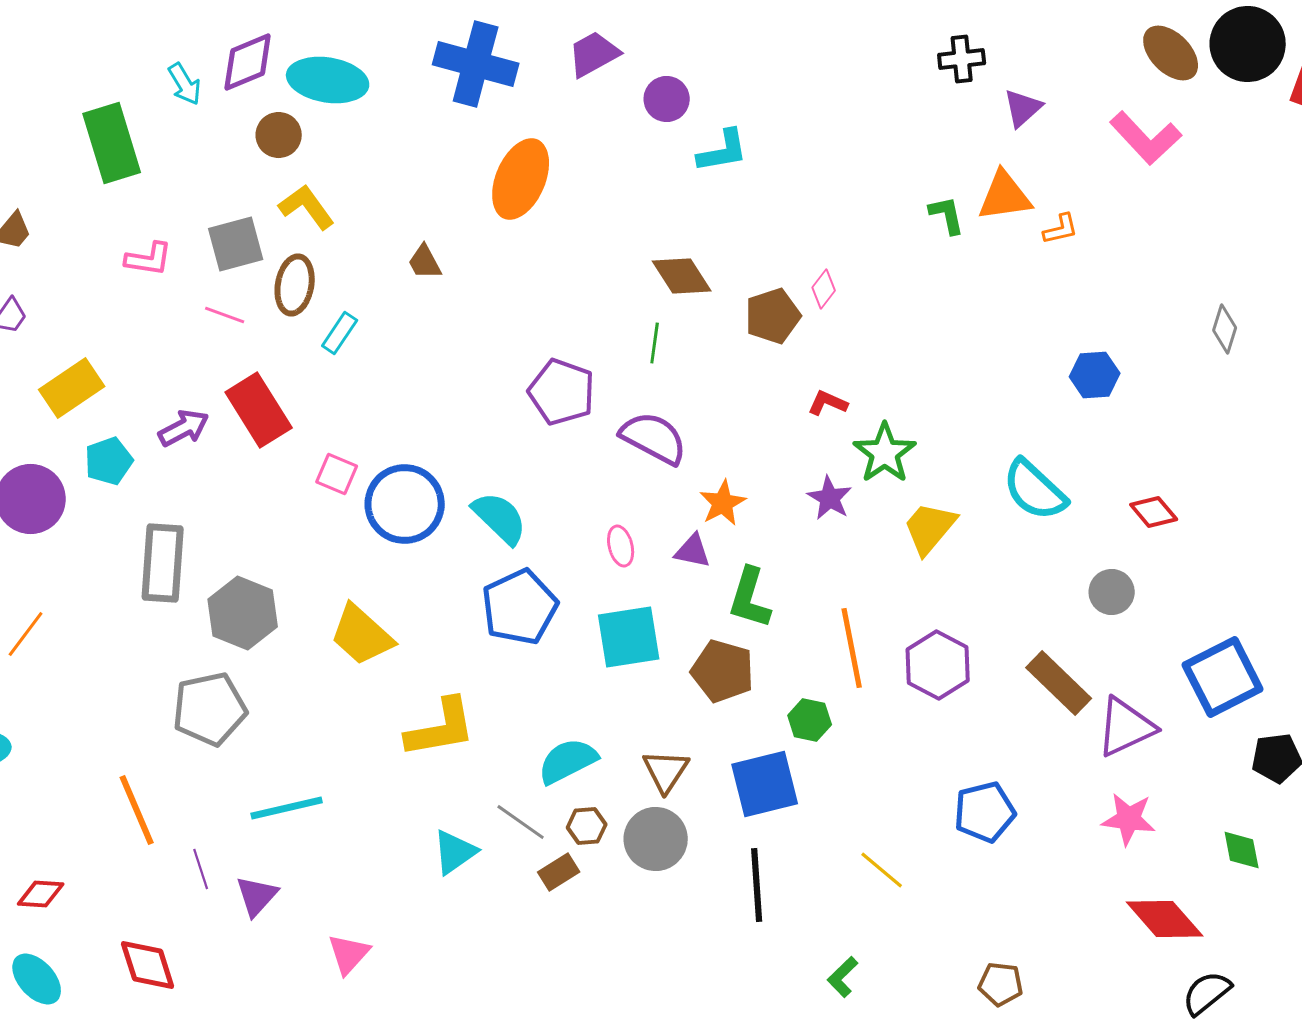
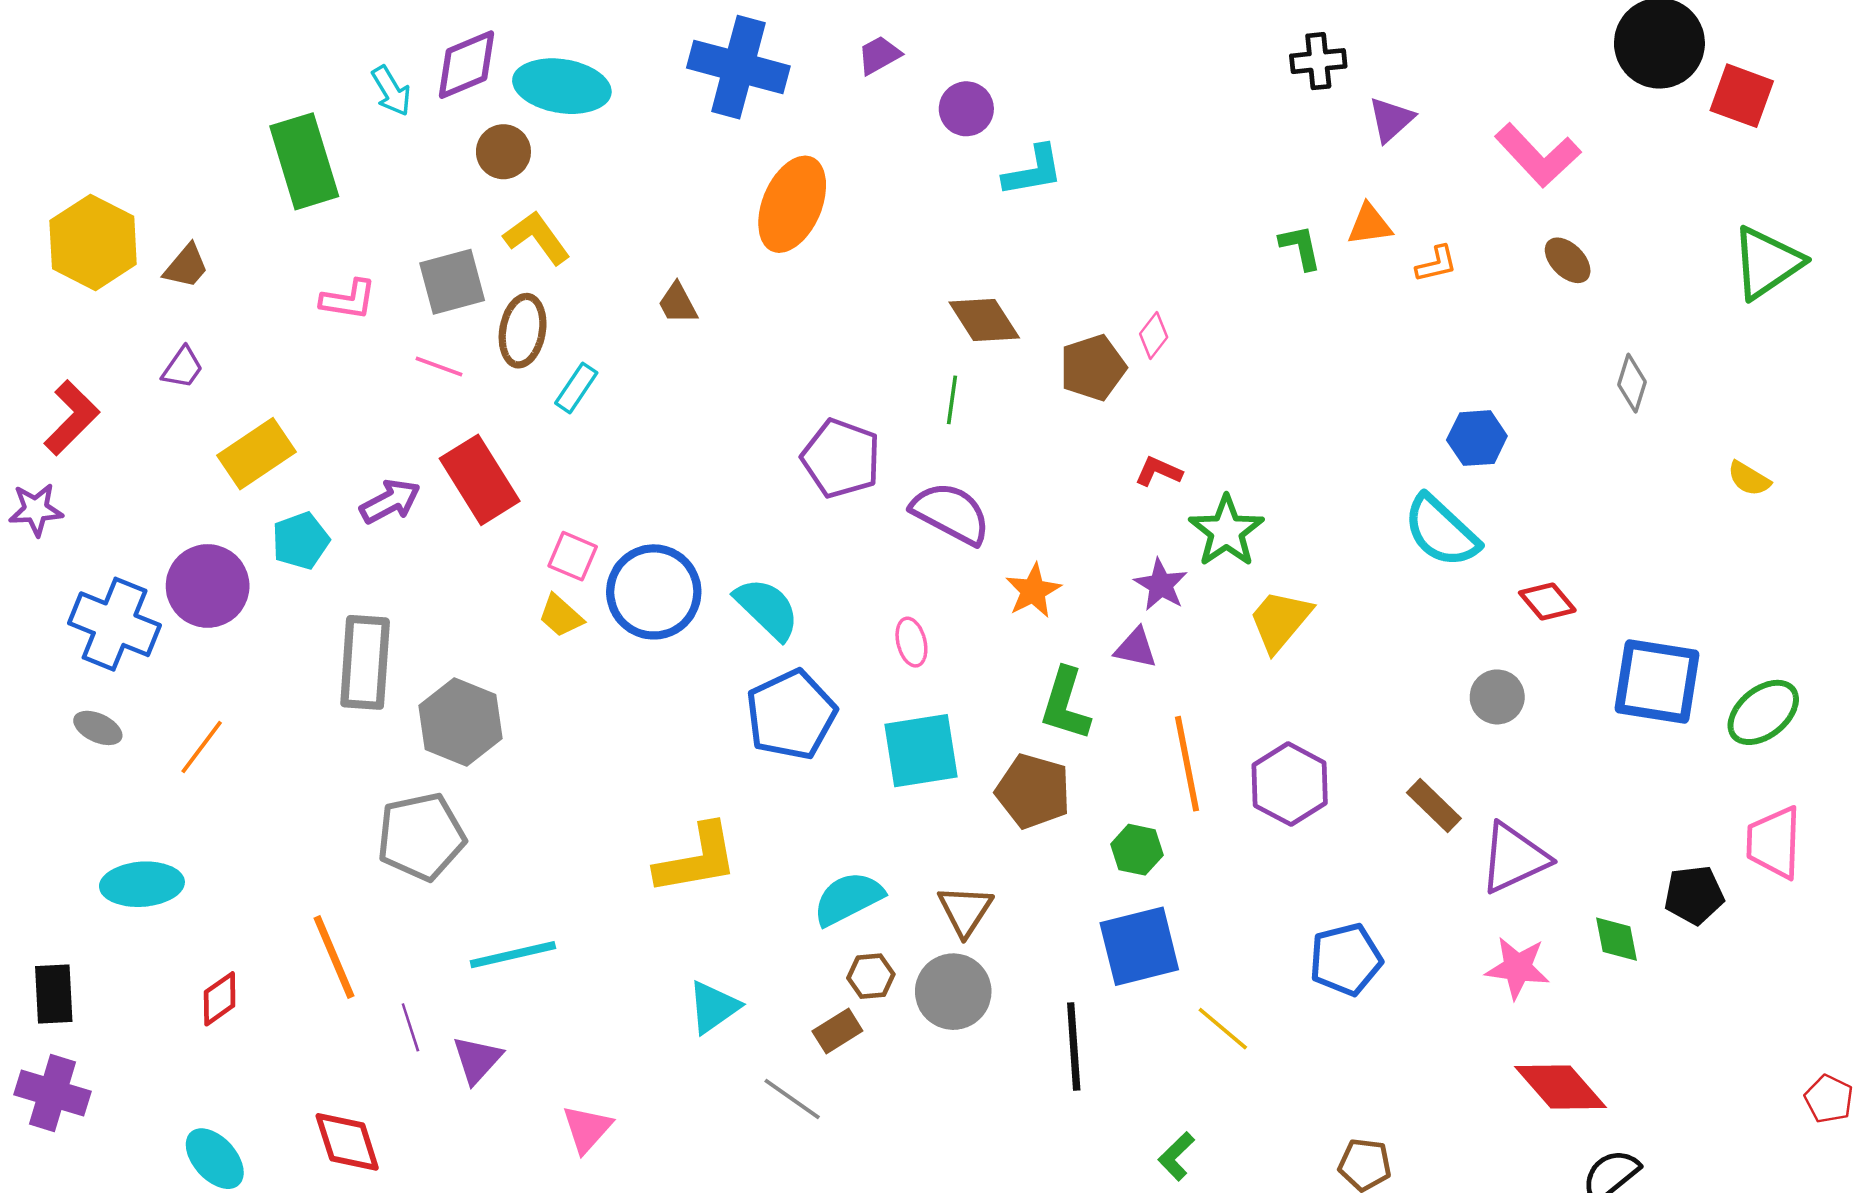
brown ellipse: (1171, 53) -> (1568, 260), moved, size x0.7
purple trapezoid: (594, 54) -> (879, 55), size x0.7
orange triangle: (1005, 196) -> (1370, 225), size x0.7
cyan semicircle: (1035, 490) -> (1441, 531), moved
purple triangle: (693, 551) -> (1136, 648), moved
yellow trapezoid: (362, 635) -> (561, 616), moved, size x0.6
blue square: (1223, 677) -> (1657, 681), moved, turned 36
brown rectangle: (1059, 683) -> (1434, 806), size x0.7
blue square: (765, 784) -> (1139, 946), moved
gray line: (521, 822) -> (792, 1099), moved
green diamond: (1242, 850) -> (1617, 939), moved
red diamond: (41, 894) -> (220, 999), moved, turned -39

